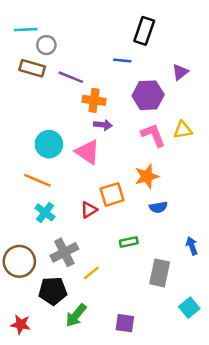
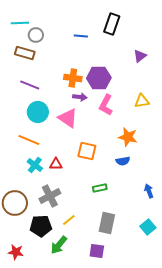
blue line: (122, 60) -> (81, 36), moved
purple line: (71, 77) -> (30, 85), moved
purple hexagon: (148, 95) -> (99, 78), moved
pink L-shape: (153, 135) -> (106, 105), moved, turned -130
orange star: (147, 176) -> (128, 137), moved, turned 30
orange square: (112, 194) -> (87, 151), turned 30
red triangle: (89, 210) -> (56, 164), moved, turned 32
yellow line: (91, 273) -> (69, 220), moved
gray rectangle: (160, 273) -> (107, 223), moved
cyan square: (189, 308) -> (148, 227), moved

